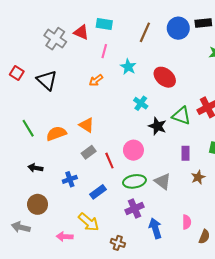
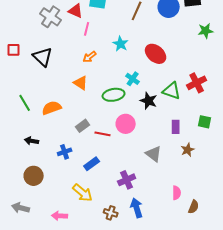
pink line: (104, 51) -> (87, 29), moved
red square: (17, 73) -> (14, 50), turned -32
orange triangle: (87, 125) -> (81, 83), moved
red line: (109, 161) -> (103, 134), turned -56
green ellipse: (134, 181) -> (114, 95), moved
gray arrow: (21, 227) -> (21, 208), moved
blue arrow: (155, 228) -> (137, 208), moved
pink arrow: (65, 237) -> (60, 216), moved

